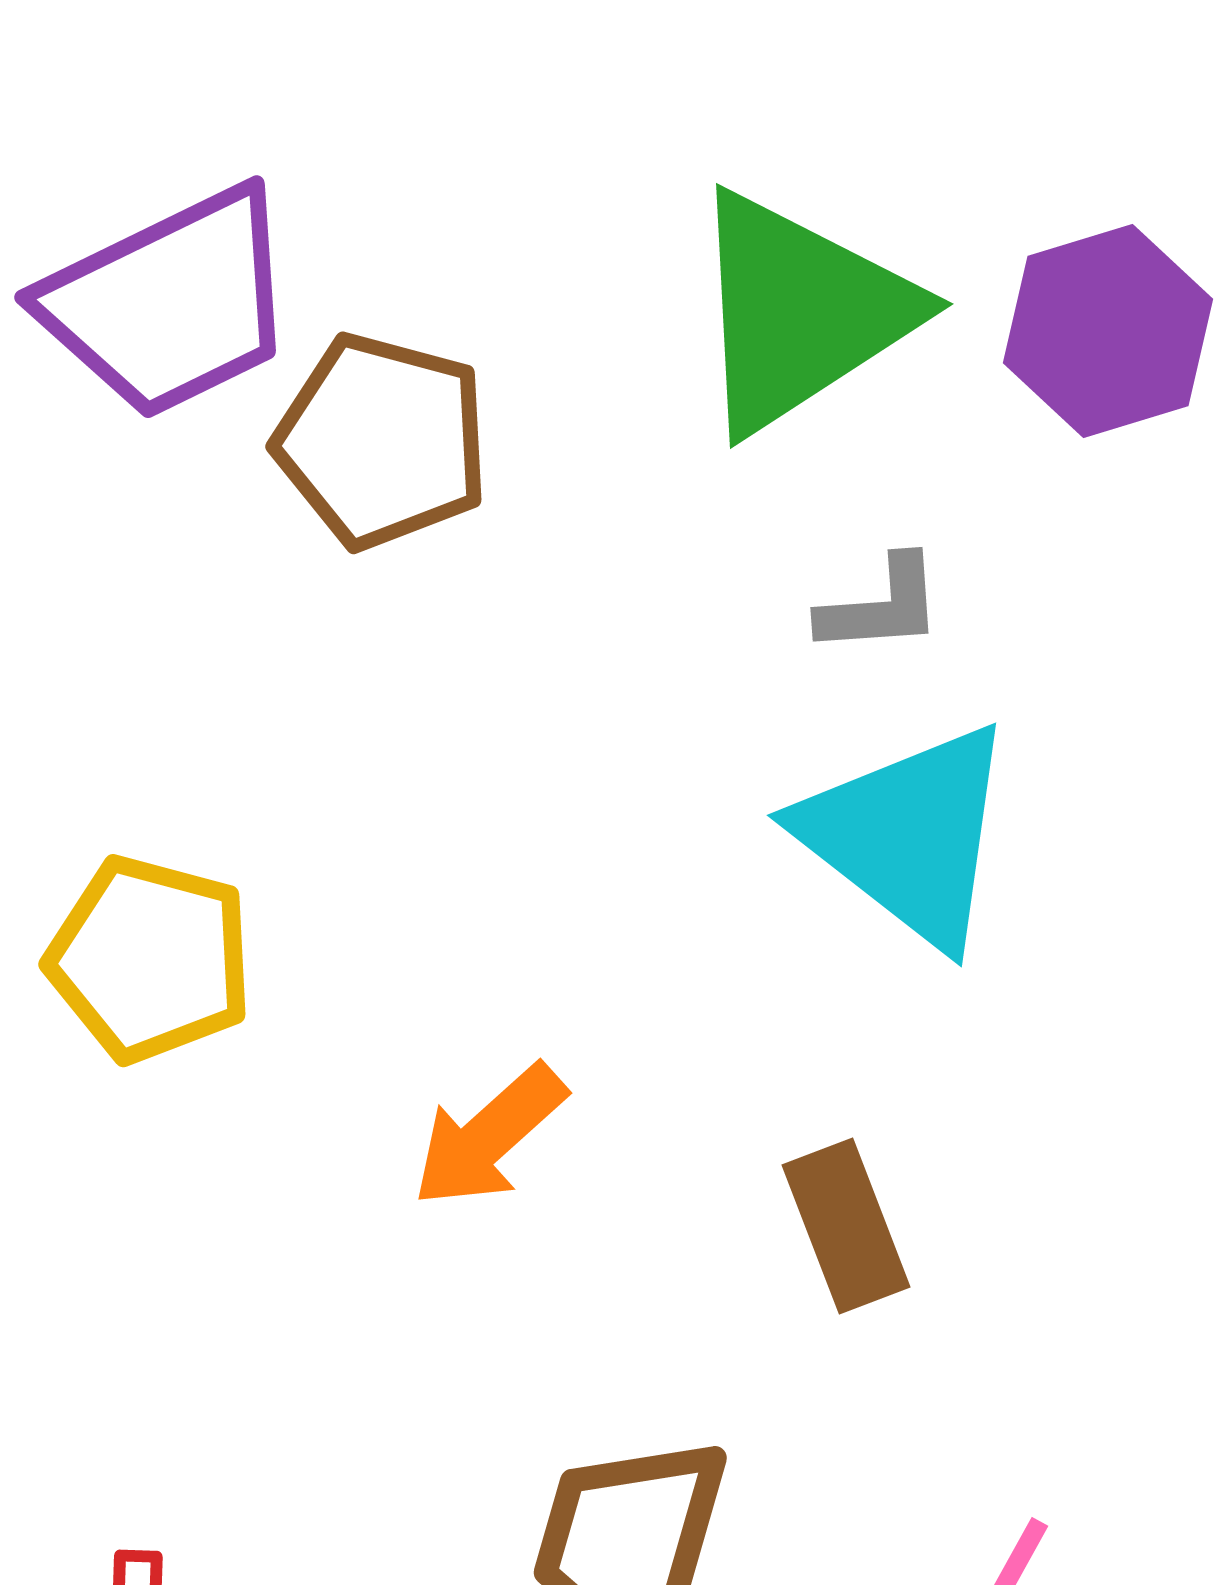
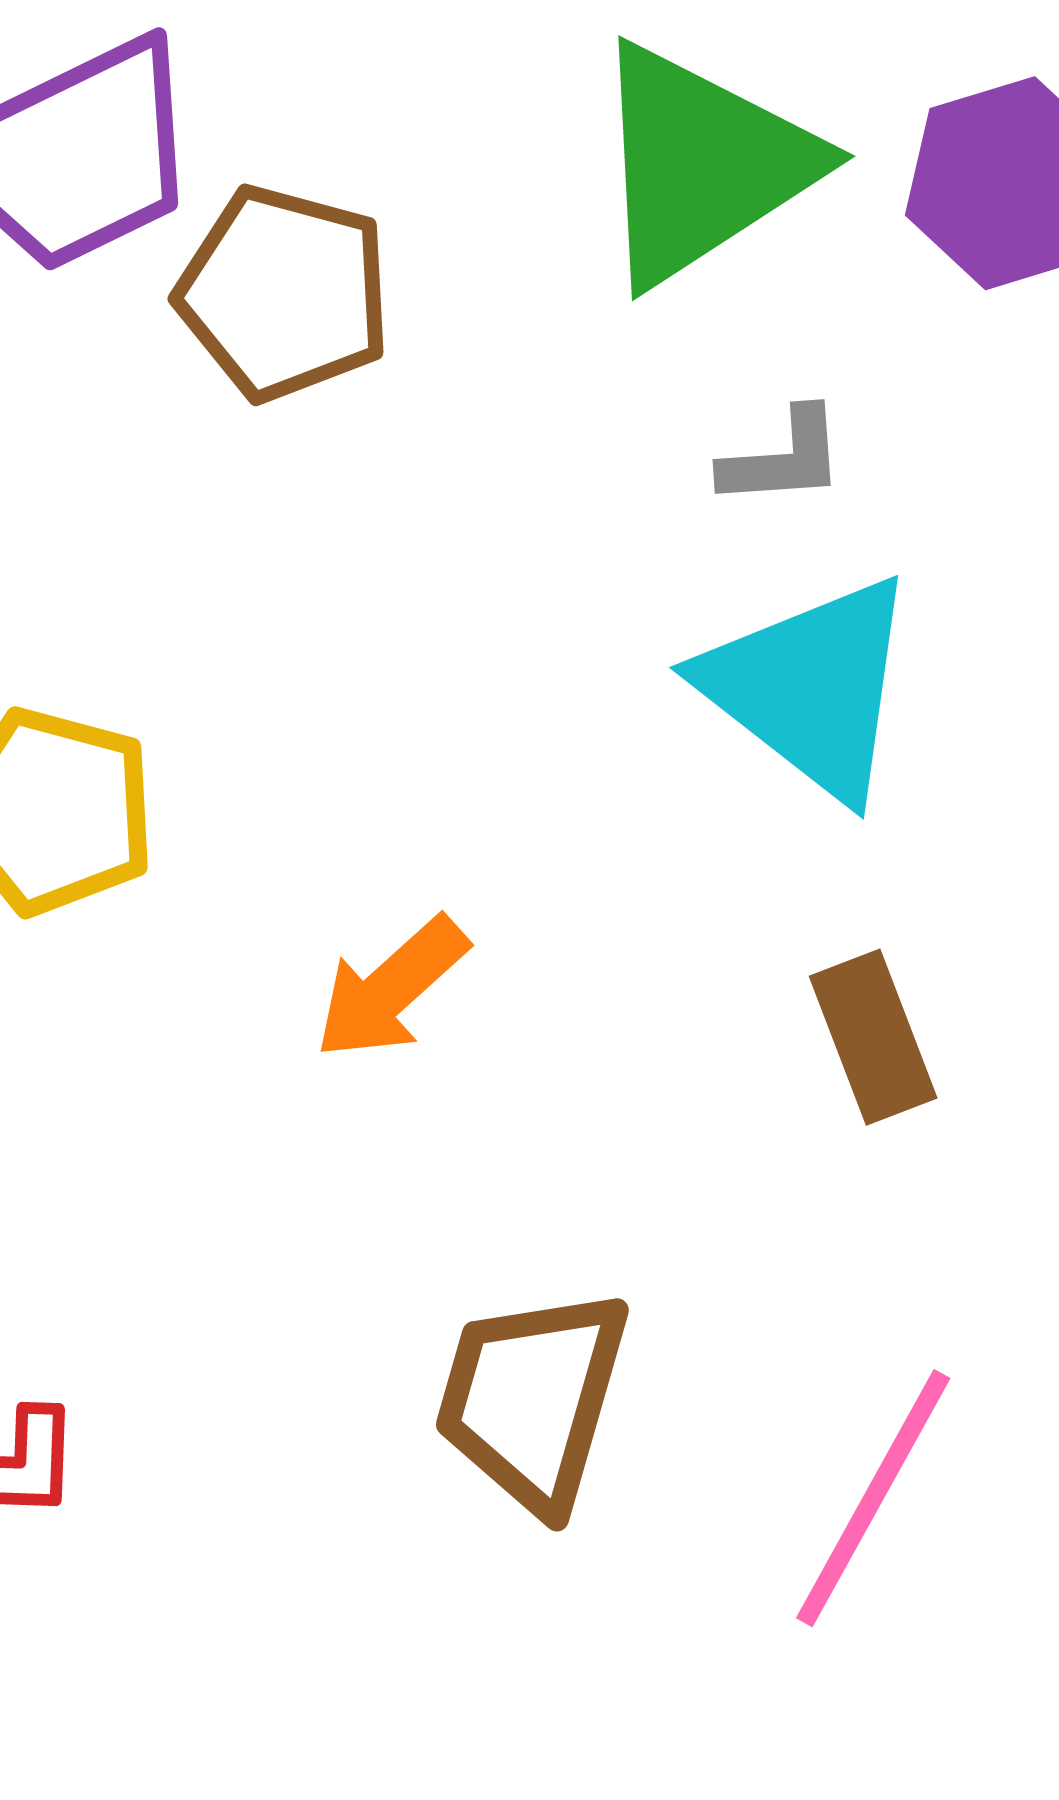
brown rectangle: (846, 1226) -> (873, 1037), moved

